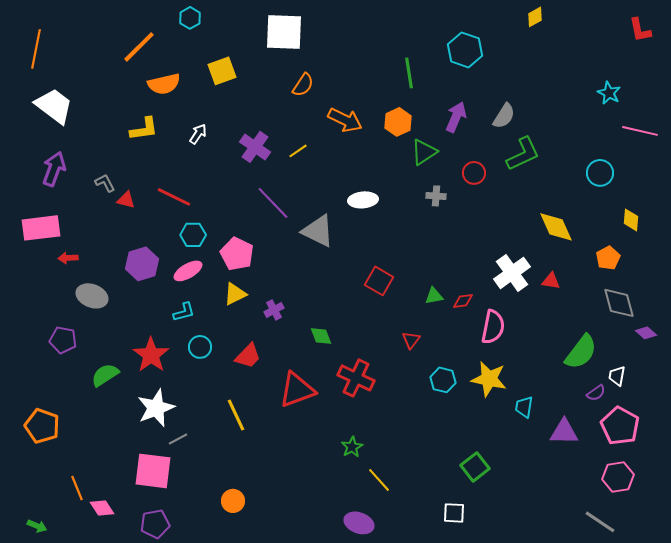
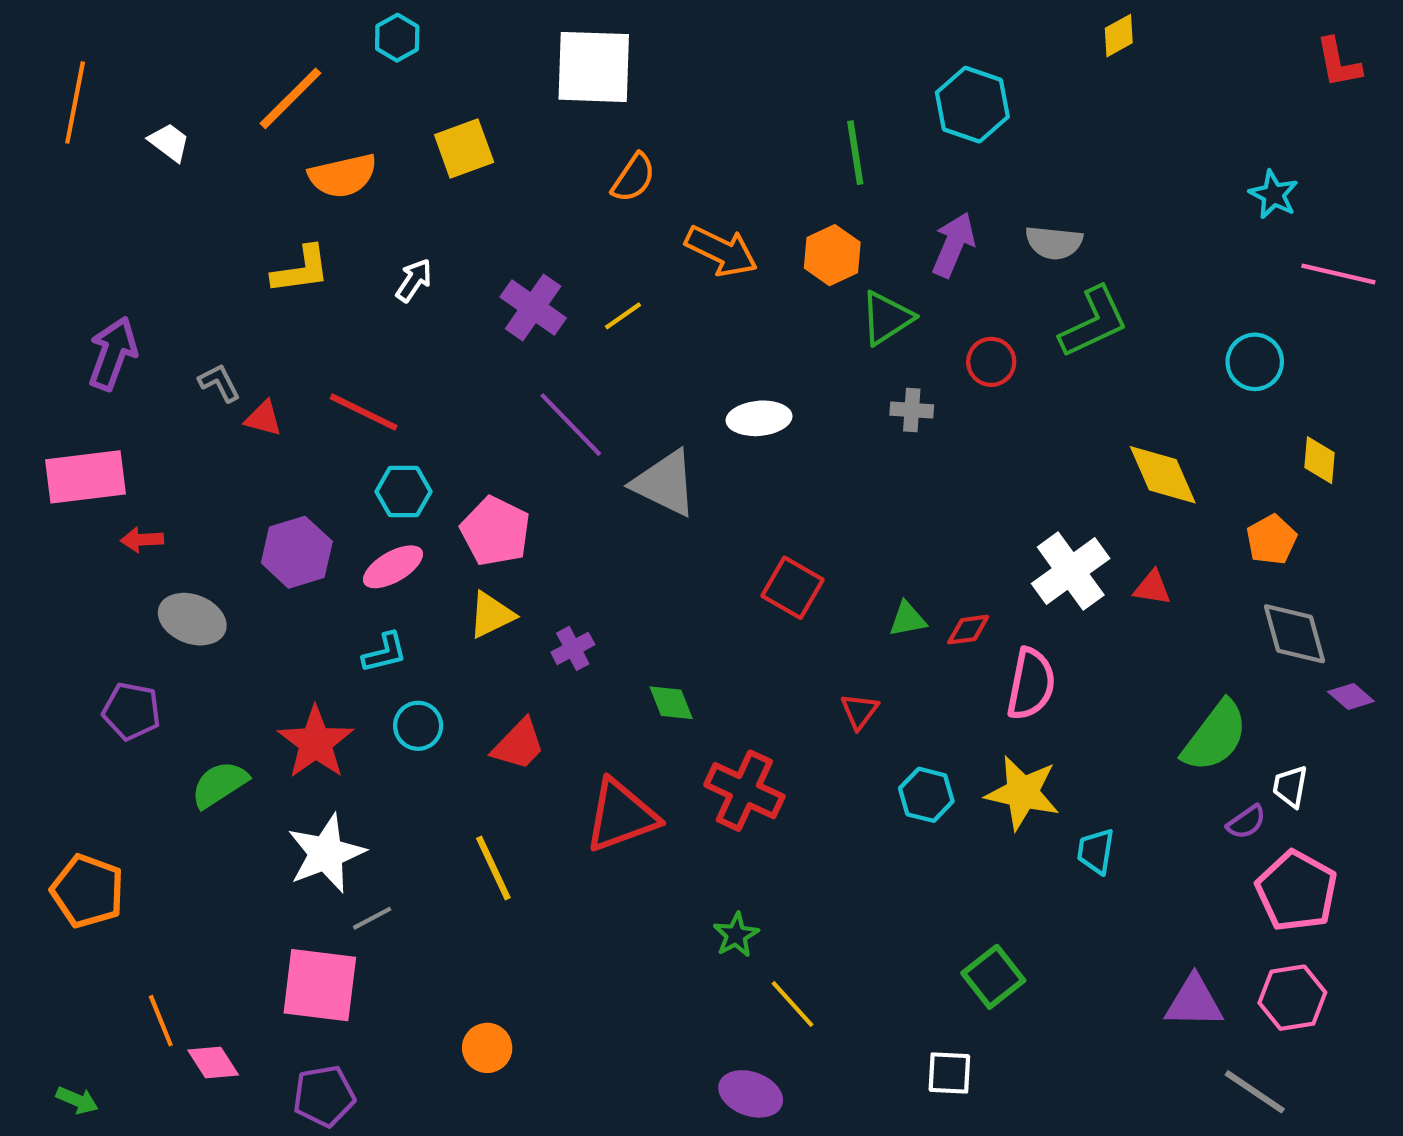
white trapezoid: (54, 106) -> (169, 142), moved, size x0.5
gray semicircle: (504, 116) -> (1054, 243), turned 64
purple triangle: (564, 432) -> (1194, 1002), moved

